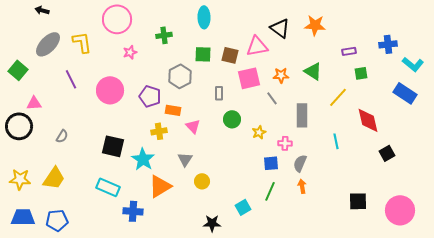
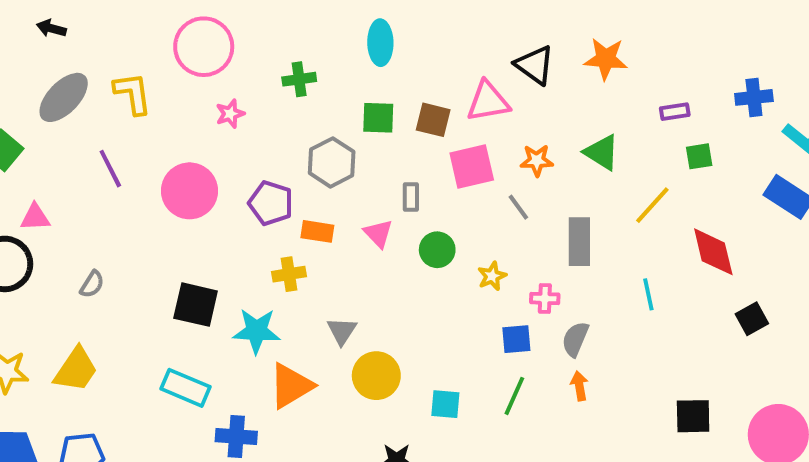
pink triangle: (193, 126) -> (378, 233), moved
cyan star: (143, 159) -> (257, 331), turned -30
yellow circle: (202, 181) -> (376, 376), size x1.5
cyan square: (243, 207) -> (445, 404), moved, turned 35

